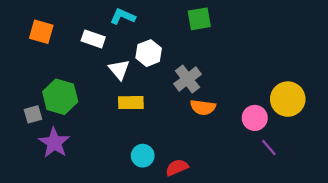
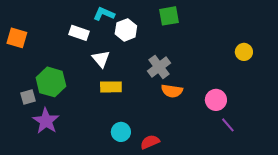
orange square: (41, 32) -> (17, 38), moved
white hexagon: (149, 53) -> (126, 30), moved
yellow circle: (288, 99) -> (244, 52), moved, size x0.6

